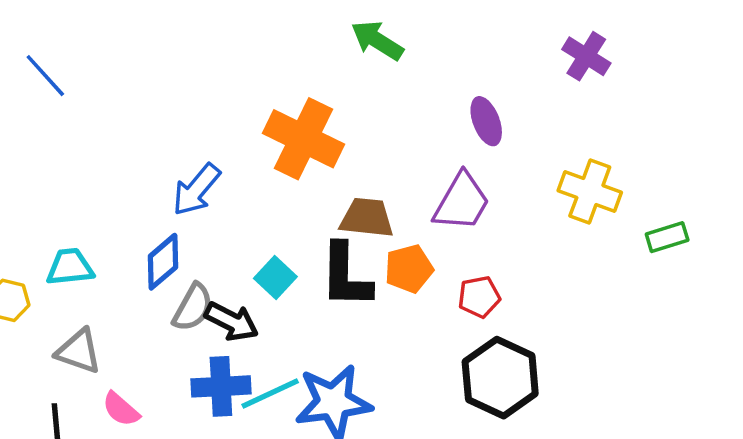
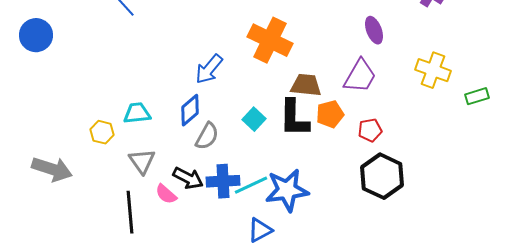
black arrow: (231, 321) -> (188, 178), moved
gray triangle: (79, 351) -> (142, 161), turned 36

